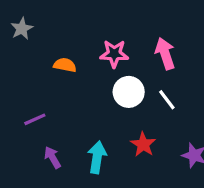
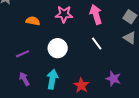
white circle: (129, 92) -> (58, 48), moved
purple line: (35, 119) -> (23, 54), moved
red star: (143, 144) -> (81, 85), moved

